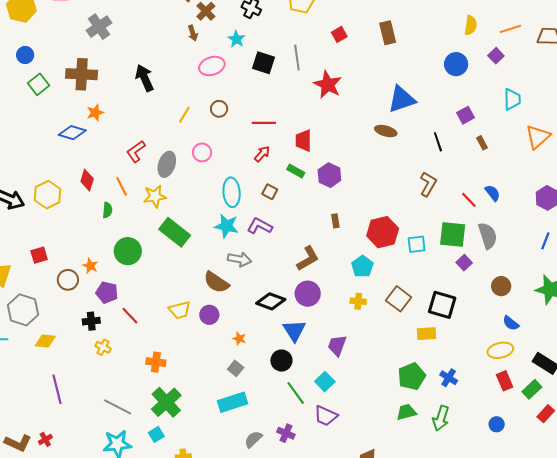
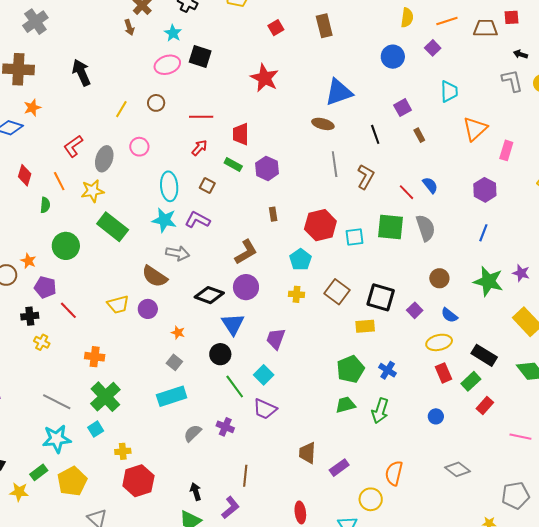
gray line: (297, 58) -> (335, 164), moved
pink ellipse: (212, 66) -> (167, 65), moved
purple square: (464, 263) -> (415, 310), moved

